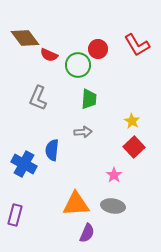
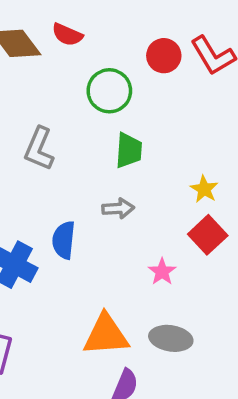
red circle: (98, 49) -> (164, 56), moved
red semicircle: (49, 55) -> (67, 35), moved
pink star: (114, 175) -> (162, 272), moved

